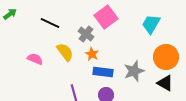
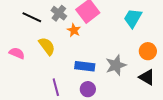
gray cross: (86, 34) -> (59, 13), moved
orange star: (92, 54) -> (74, 30), moved
orange circle: (166, 57) -> (148, 51), size x0.7

